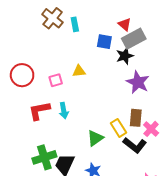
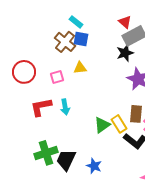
brown cross: (53, 18) -> (65, 42), moved
cyan rectangle: (75, 24) -> (76, 22), turned -40
blue square: (104, 42) -> (81, 39), moved
green triangle: (95, 138) -> (102, 125), moved

